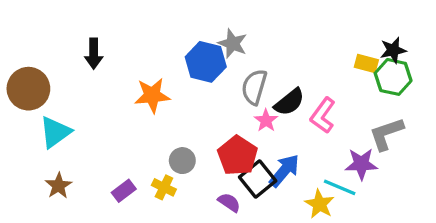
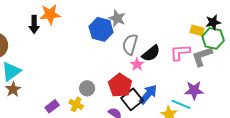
orange star: (152, 95) -> (50, 14), moved
pink L-shape: (323, 115) -> (180, 52), moved, turned 50
gray L-shape: (386, 134) -> (202, 56), moved
brown star: (59, 186) -> (13, 89), moved

